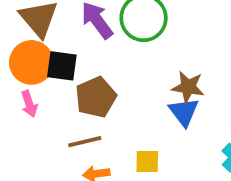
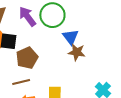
blue triangle: (184, 112) -> (71, 37), moved

